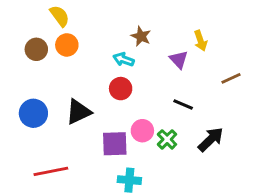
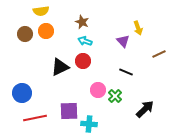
yellow semicircle: (60, 16) -> (41, 11), turned 119
brown star: (141, 36) -> (82, 22), moved
black triangle: (78, 112) -> (60, 67), moved
blue circle: (33, 113) -> (22, 93), moved
black arrow: (211, 139) -> (145, 109), moved
purple square: (115, 144) -> (69, 111), moved

